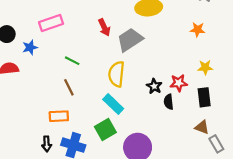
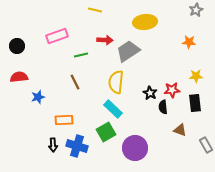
red arrow: (104, 27) -> (105, 40), turned -63
blue star: (30, 47) -> (38, 97), moved
green line: (72, 61) -> (81, 55), moved, turned -40
brown line: (69, 87) -> (75, 82), moved
brown triangle: (202, 127) -> (180, 130), moved

